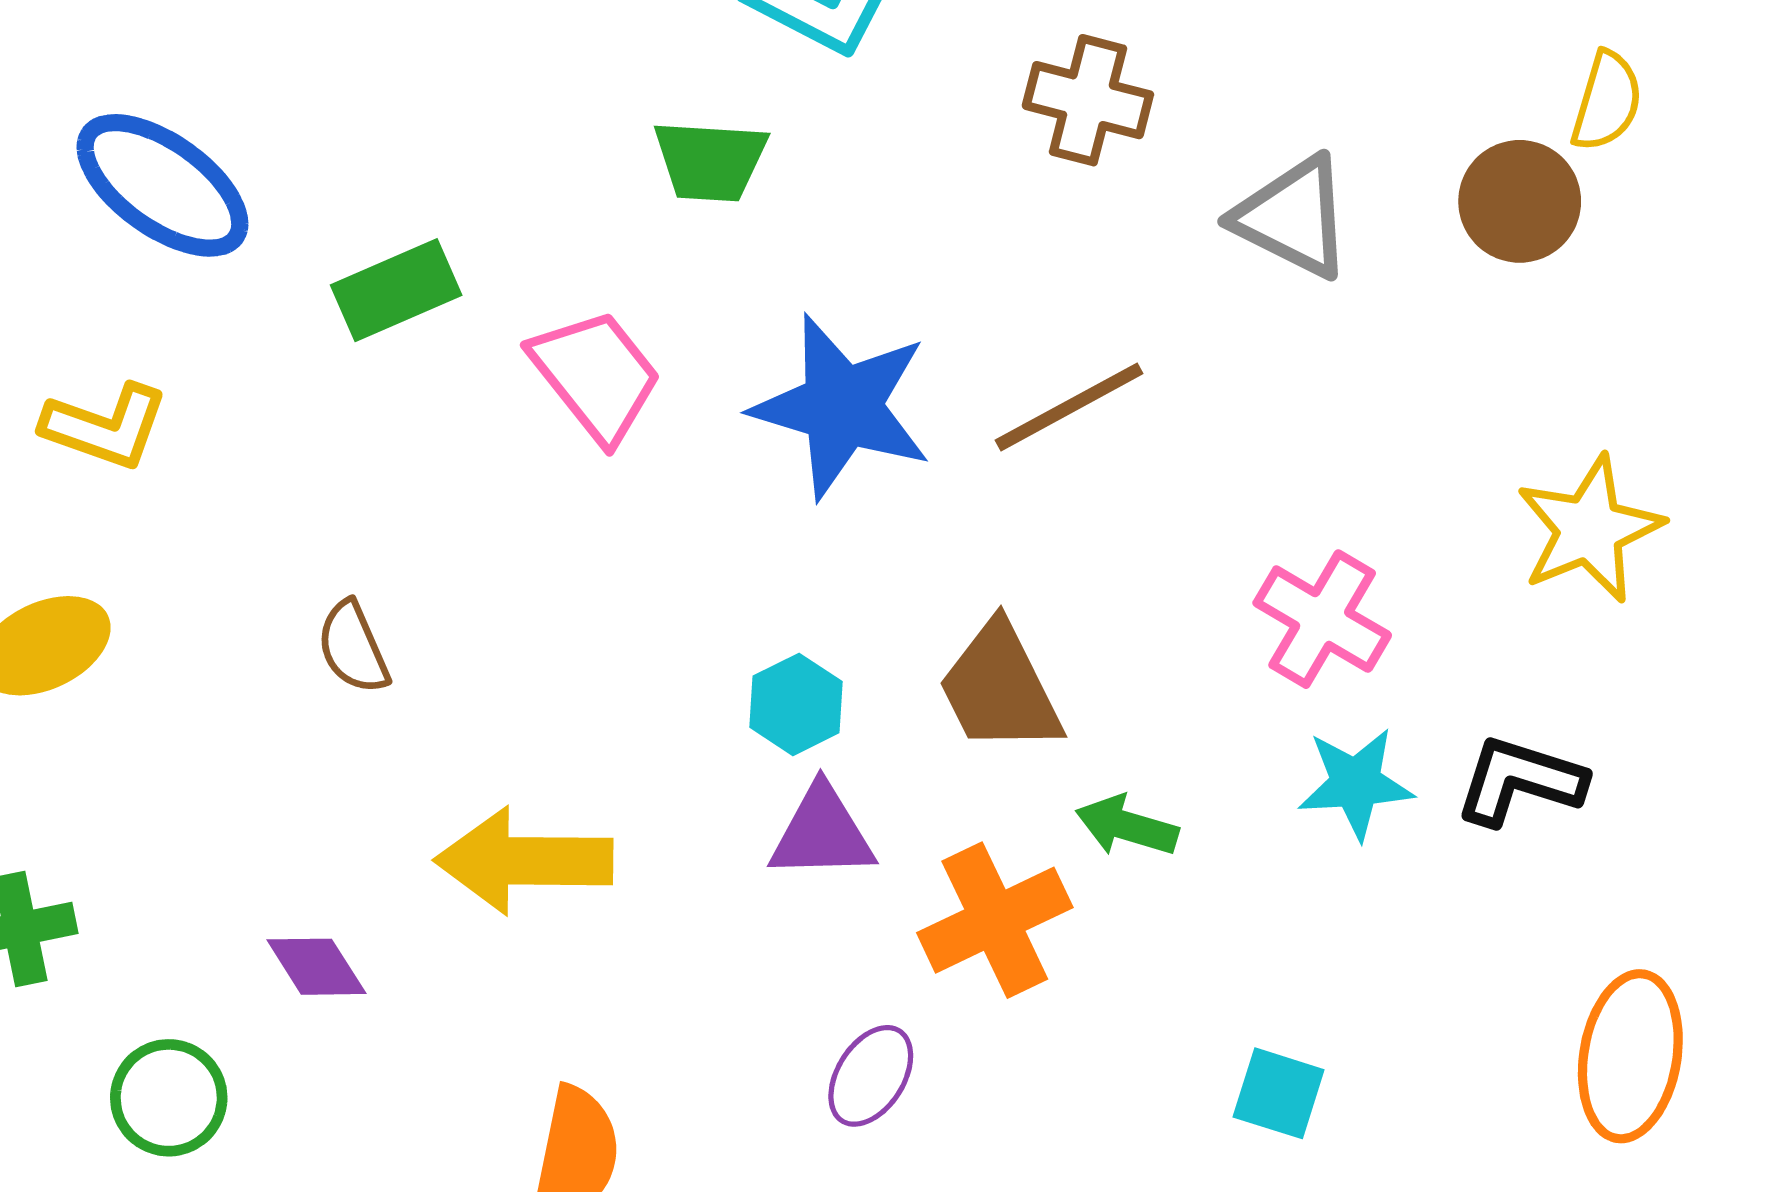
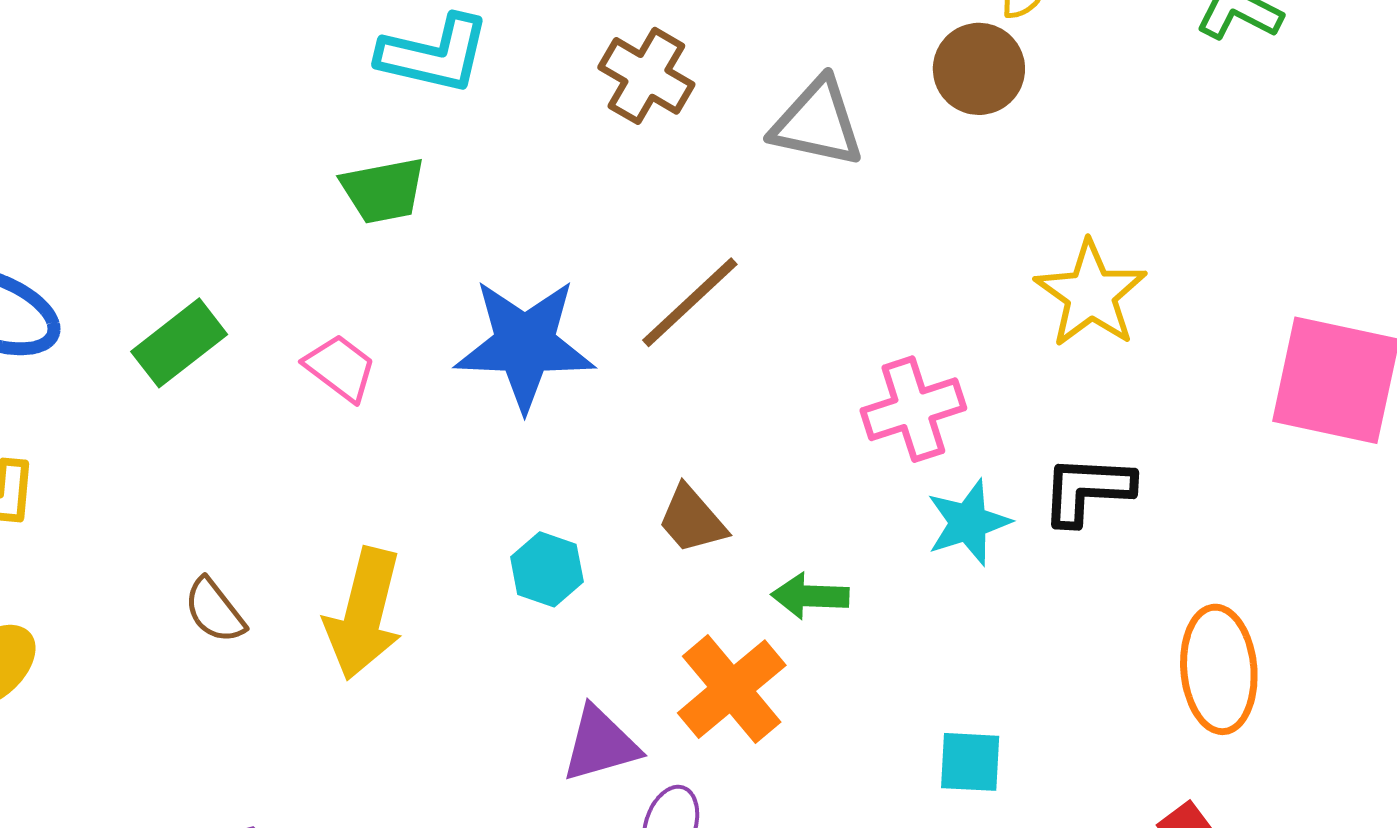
brown cross: (1088, 100) -> (646, 76), turned 30
pink trapezoid: (596, 376) -> (340, 368), size x0.7
pink cross: (1322, 619) -> (913, 409), turned -34
brown trapezoid: (1000, 688) -> (692, 520), size x0.7
purple triangle: (822, 833) -> (600, 744), moved
yellow arrow: (524, 861) -> (364, 614), moved, turned -62

